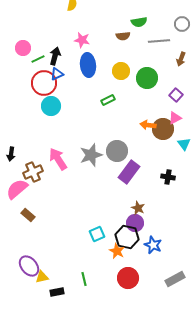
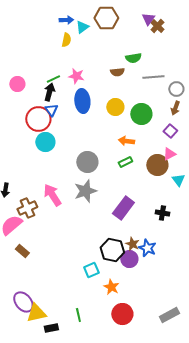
gray circle: (182, 24) -> (176, 89), moved
green line: (38, 59) -> (53, 79), moved
brown arrow: (181, 59) -> (175, 108), moved
blue triangle: (57, 74) -> (51, 110), turned -40
green rectangle: (108, 100) -> (125, 162), moved
orange arrow: (148, 125) -> (126, 141), moved
gray circle: (117, 151) -> (87, 162), moved
black hexagon: (127, 237) -> (112, 250), moved
blue star: (153, 245) -> (147, 248), moved
yellow triangle: (42, 277) -> (36, 313), size x1.5

